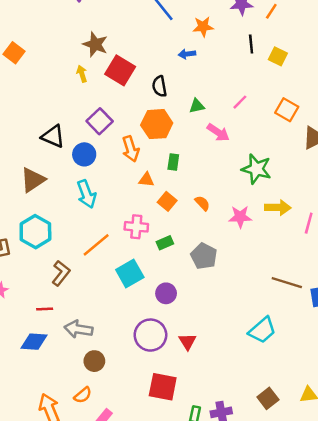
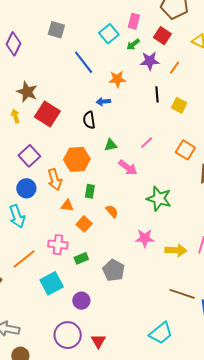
black semicircle: (159, 86) -> (89, 120), moved
blue circle: (84, 154) -> (26, 188), moved
orange semicircle: (202, 203) -> (112, 211), moved
yellow arrow: (278, 207) -> (176, 250), moved

